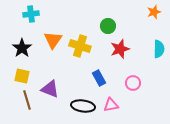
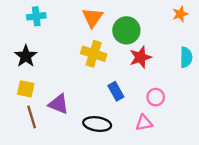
green circle: (108, 26) -> (126, 30), size x1.5
orange triangle: (53, 40) -> (92, 17), moved
pink triangle: (111, 105) -> (144, 123), moved

